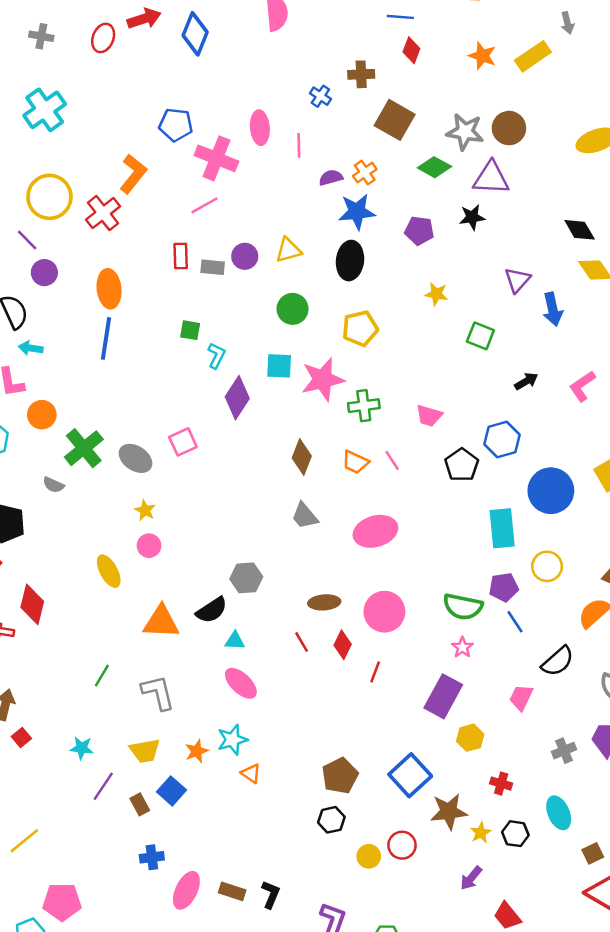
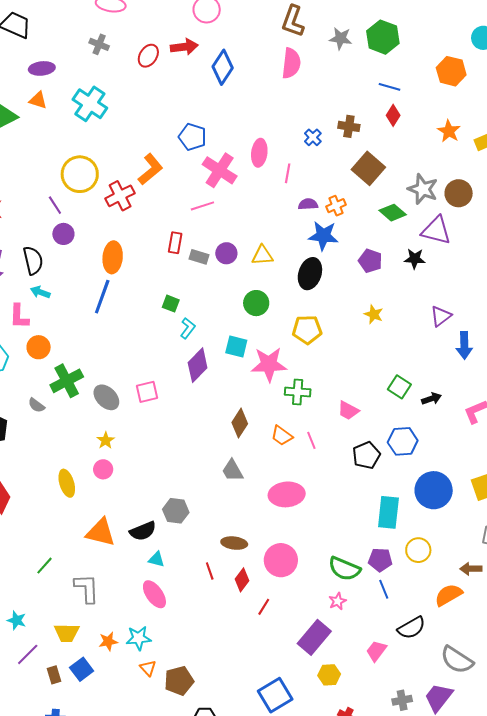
cyan cross: (45, 110) -> (90, 104), turned -32
green square: (480, 336) -> (399, 387), moved
brown pentagon: (340, 776) -> (179, 681), moved

